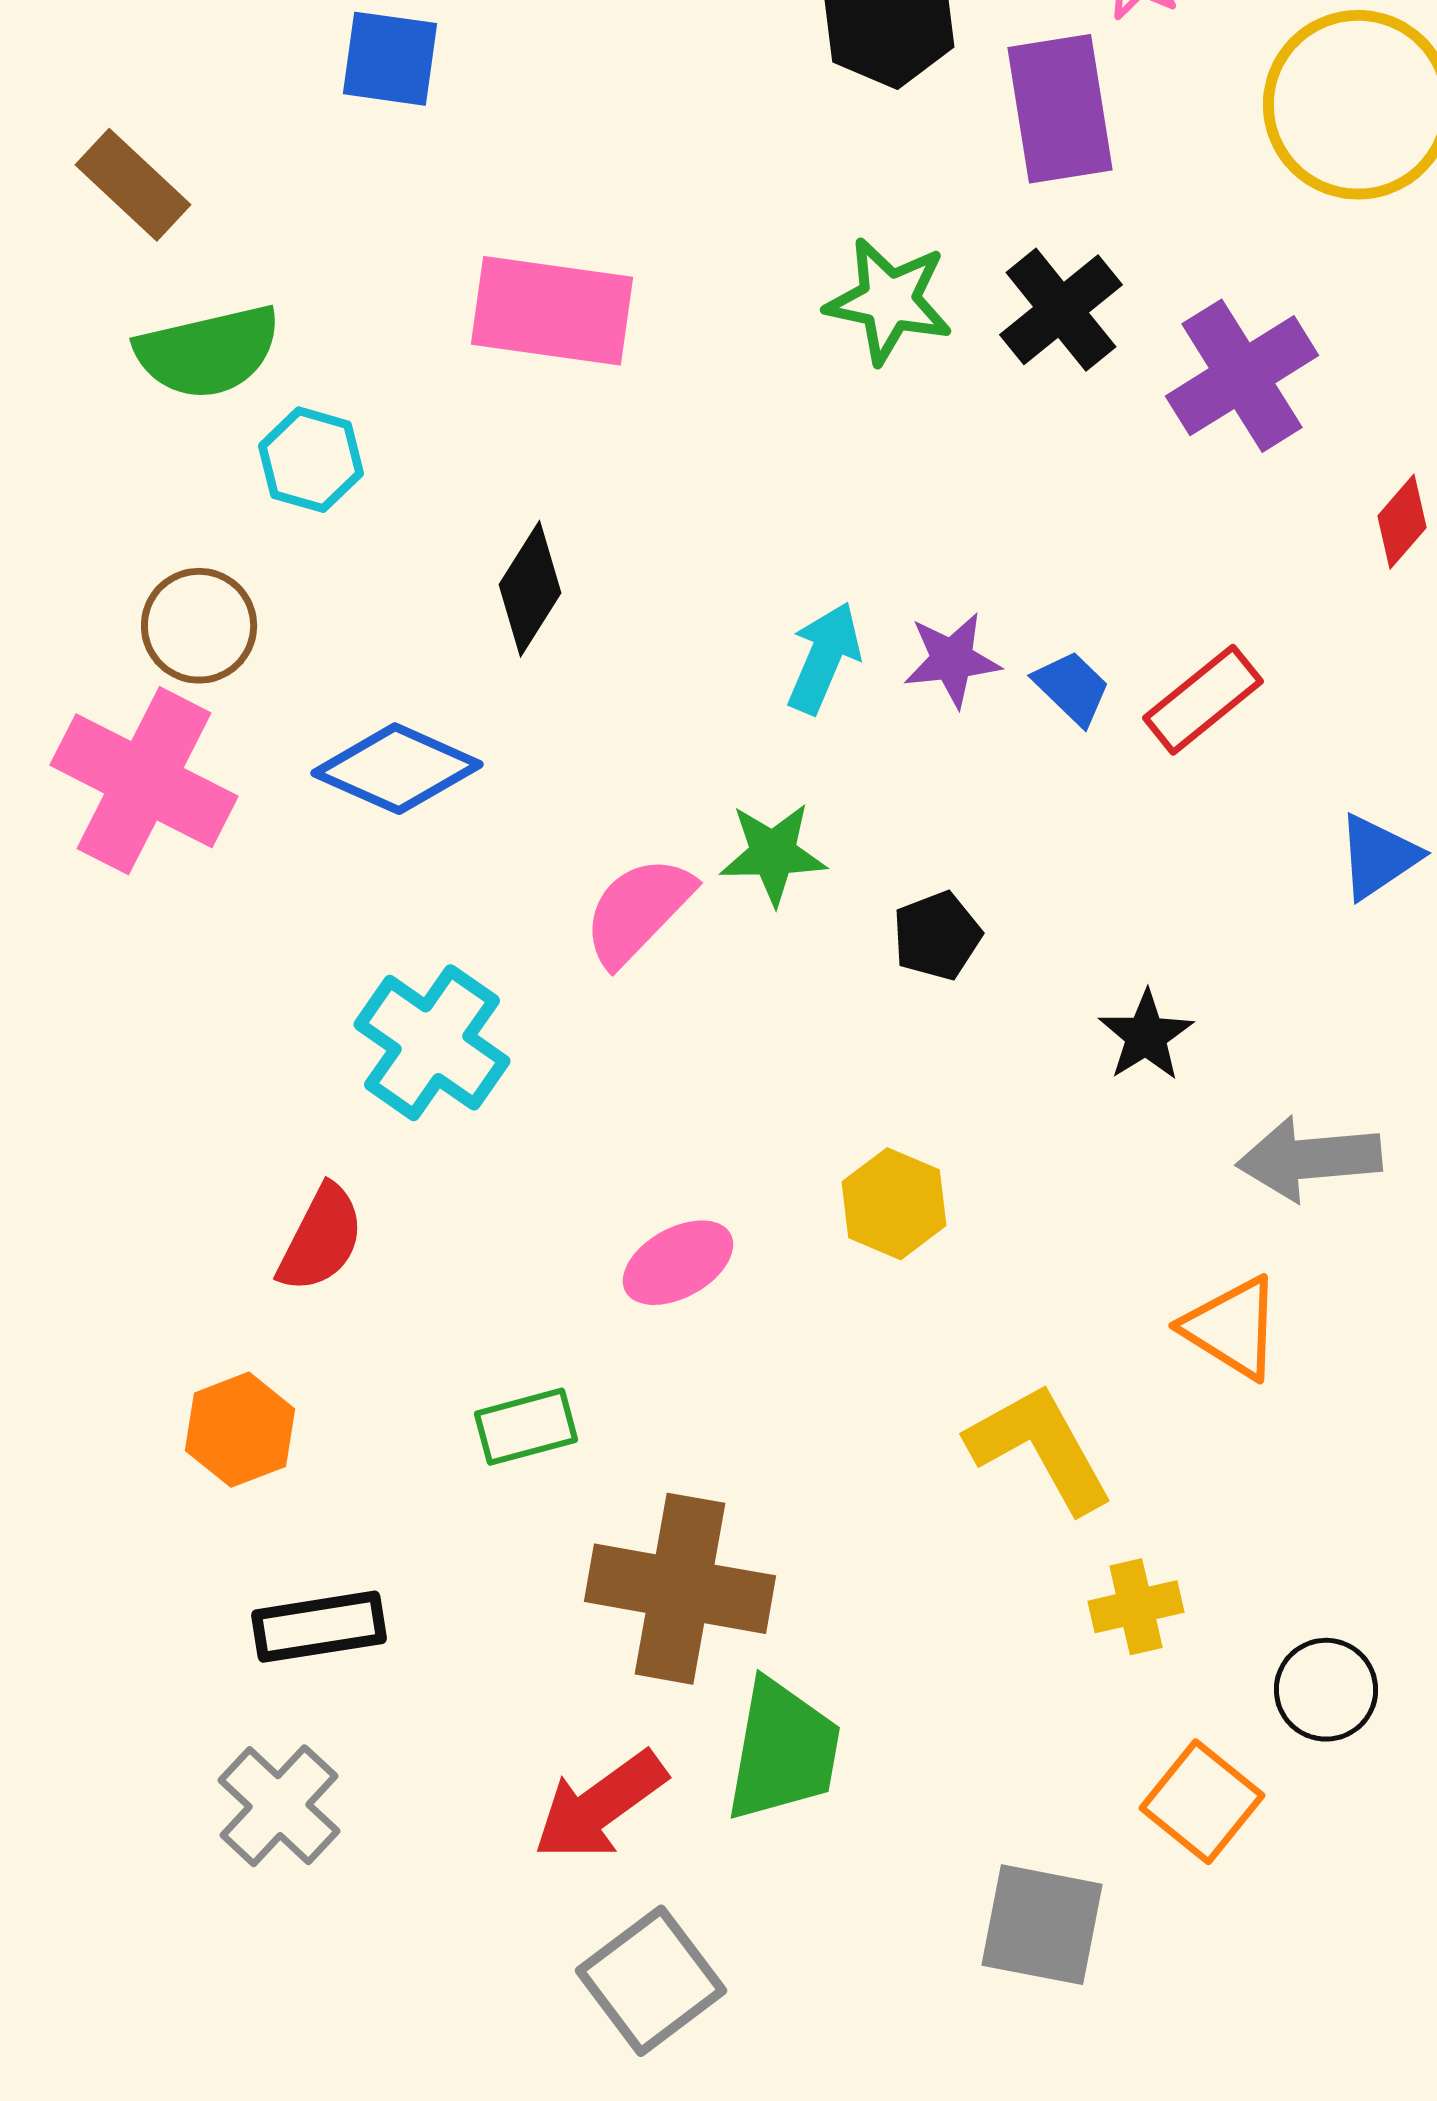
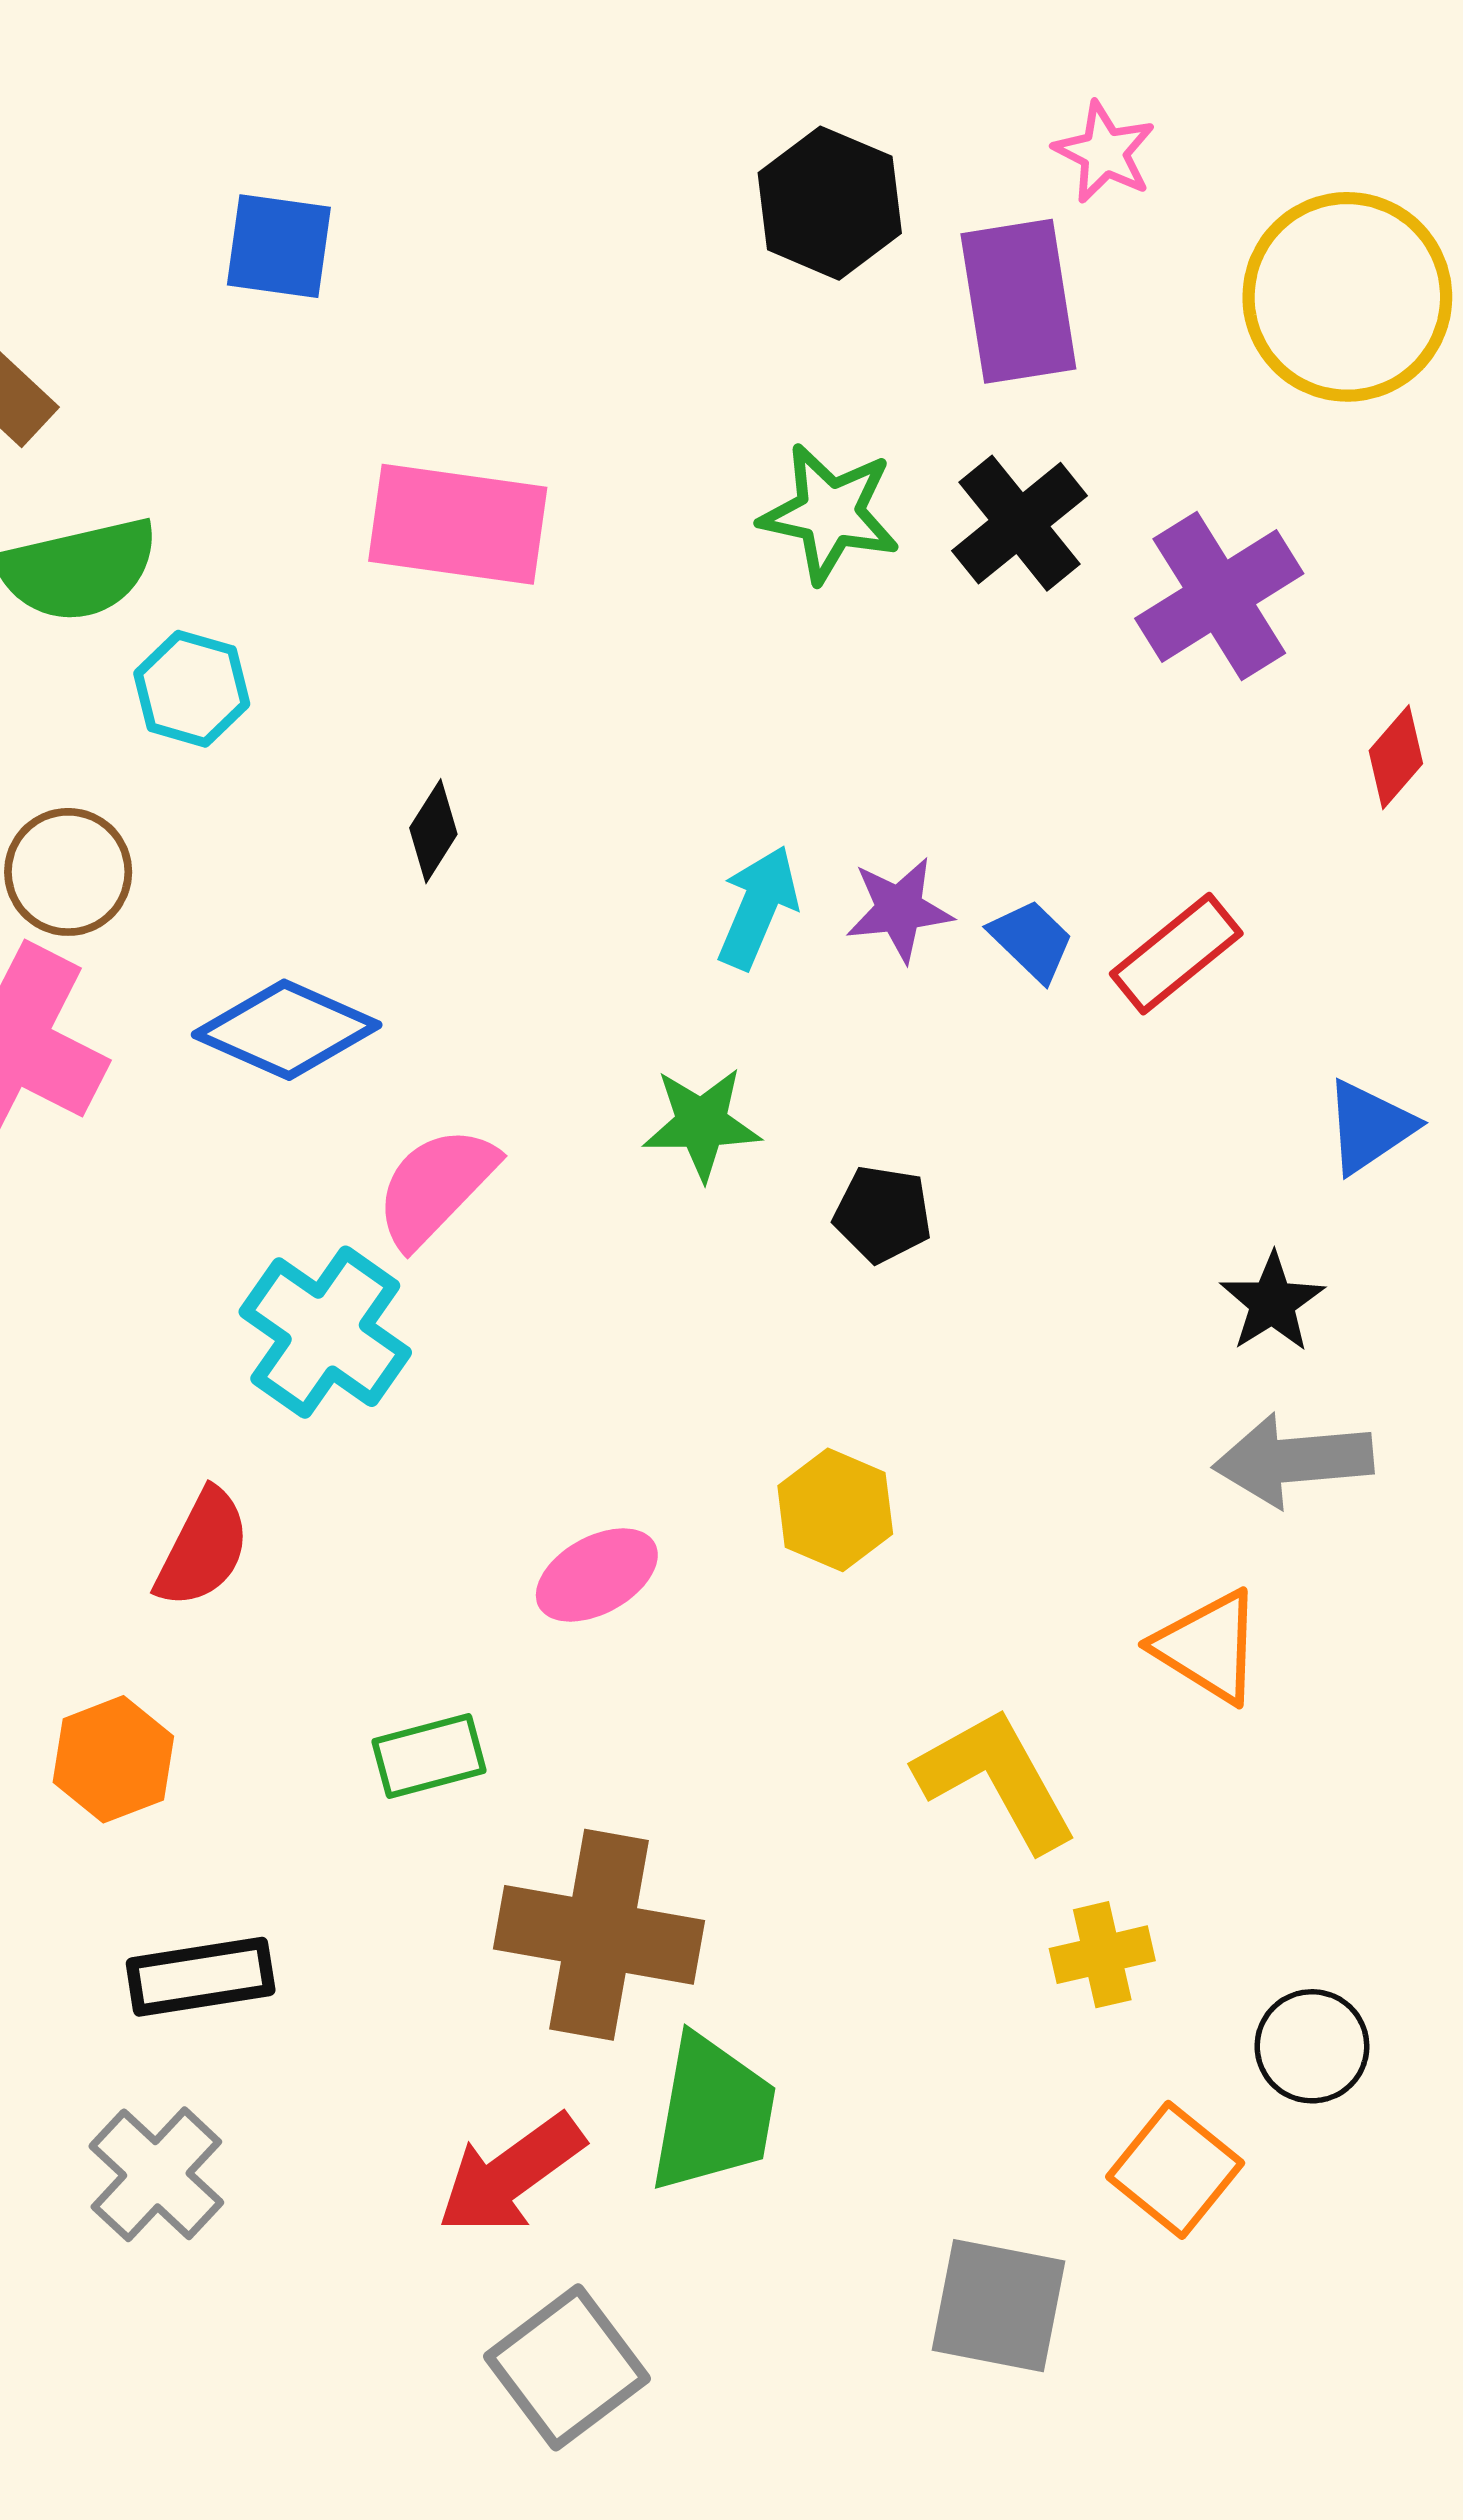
black diamond: (530, 589) -> (433, 831), size x0.7
pink semicircle: (638, 911) -> (436, 1186), moved
black pentagon: (937, 936) -> (883, 1214), turned 30
black star: (1146, 1036) -> (1272, 1302), moved

